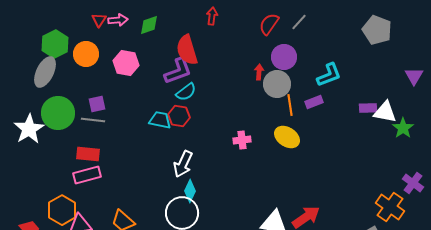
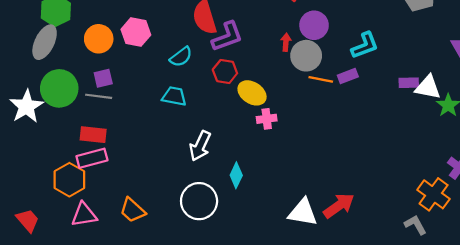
orange circle: (86, 54) -> (99, 39), moved
purple L-shape: (178, 71) -> (227, 37), moved
cyan semicircle: (186, 92) -> (181, 57), moved
orange line: (290, 105) -> (321, 79), turned -70
red hexagon: (179, 116) -> (225, 71), moved
yellow ellipse: (287, 137) -> (252, 93), moved
cyan diamond: (190, 191) -> (236, 175), moved
orange hexagon: (62, 210) -> (69, 180), moved

